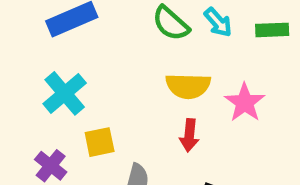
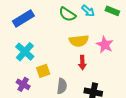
green rectangle: (272, 30) -> (112, 11), turned 32

